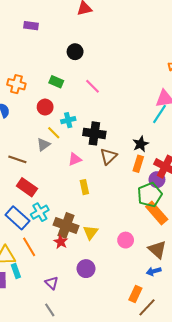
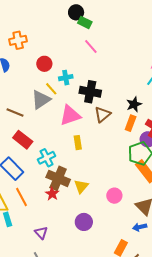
green rectangle: (56, 82) -> (85, 23), moved
orange cross: (16, 84) -> (18, 40), turned -30
gray triangle: (44, 145) -> (41, 100), size x1.5
pink triangle: (75, 159) -> (70, 115), size x1.6
cyan cross: (40, 212) -> (47, 158), moved
purple circle: (86, 269) -> (84, 222), moved

